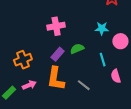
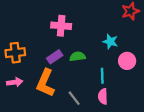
pink semicircle: (116, 76) -> (103, 96), moved

